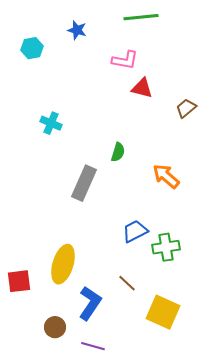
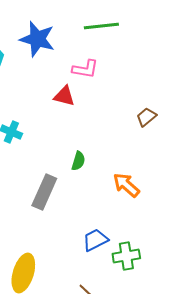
blue star: (77, 30) -> (37, 39), size x1.8
red triangle: (142, 88) -> (64, 96), moved

